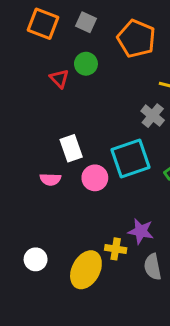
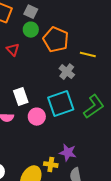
orange pentagon: (136, 39) -> (56, 40), moved
green circle: (86, 64) -> (31, 30), moved
gray cross: (153, 116) -> (67, 72), moved

